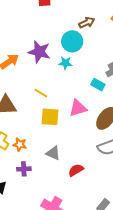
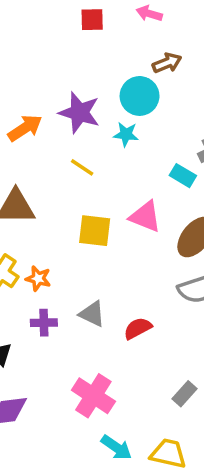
yellow line: (41, 93) -> (82, 167), moved
pink triangle: (78, 108) -> (145, 217), turned 36
gray triangle: (53, 153) -> (92, 314), moved

